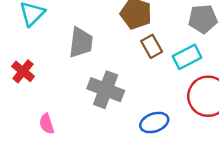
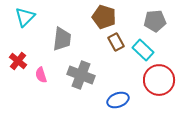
cyan rectangle: (187, 57) -> (143, 50), turned 70
pink semicircle: (47, 124) -> (41, 75), moved

